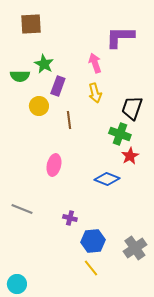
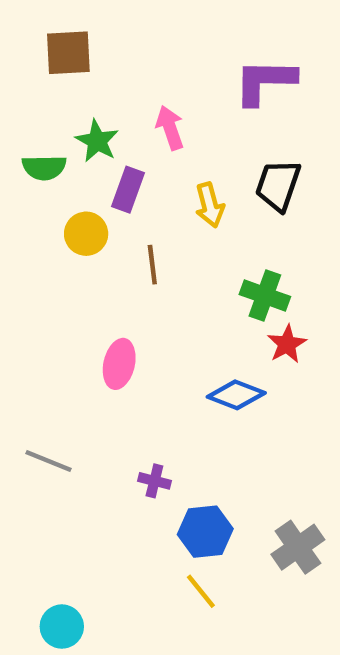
pink arrow: (95, 63) -> (170, 128), moved
black trapezoid: (132, 108) -> (278, 185), moved
cyan circle: (17, 284) -> (62, 627), moved

